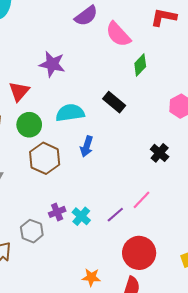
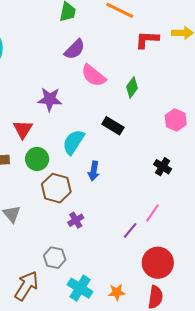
pink semicircle: (118, 34) -> (94, 75), moved
cyan semicircle: (70, 113) -> (73, 142), turned -40
purple cross: (57, 212) -> (76, 220), moved
cyan cross: (81, 216) -> (80, 288), moved, size x1.4

